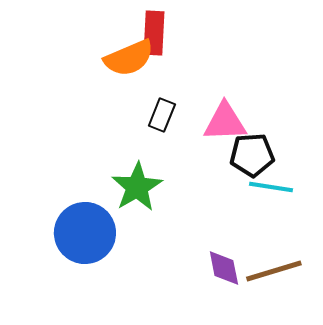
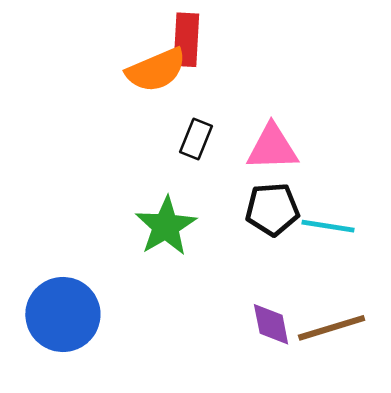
black pentagon: (252, 155) -> (272, 209), moved
blue circle: (85, 233) -> (63, 314), moved

